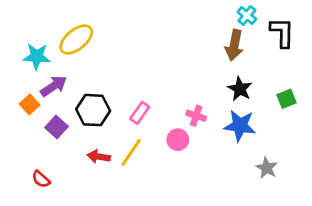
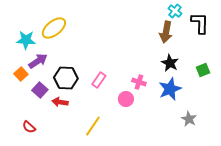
blue star: (240, 126) -> (170, 89), turned -30
yellow line: (131, 152) -> (93, 126), moved
red arrow: (99, 157) -> (60, 102), moved

